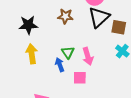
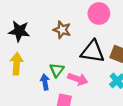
black triangle: (99, 17) -> (93, 51), moved, turned 40
pink arrow: (88, 56) -> (78, 79), turned -66

